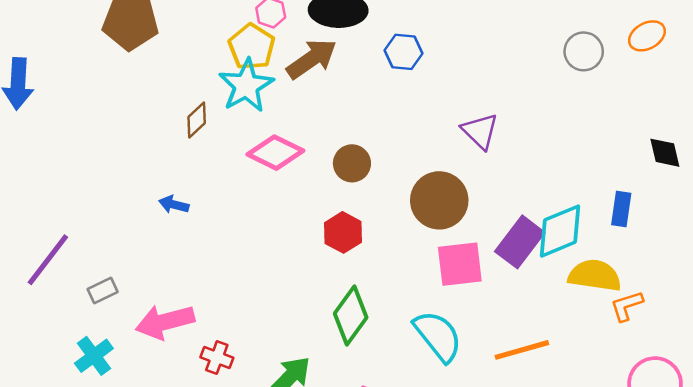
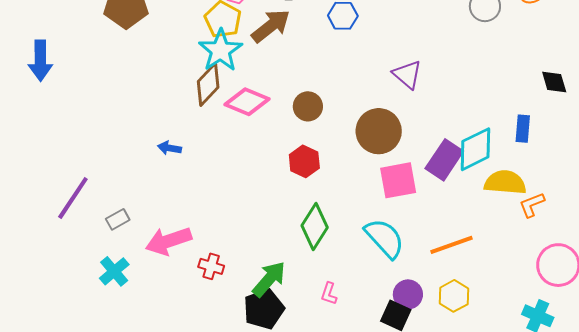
brown diamond: (197, 120) -> (208, 84), moved, size x1.5

